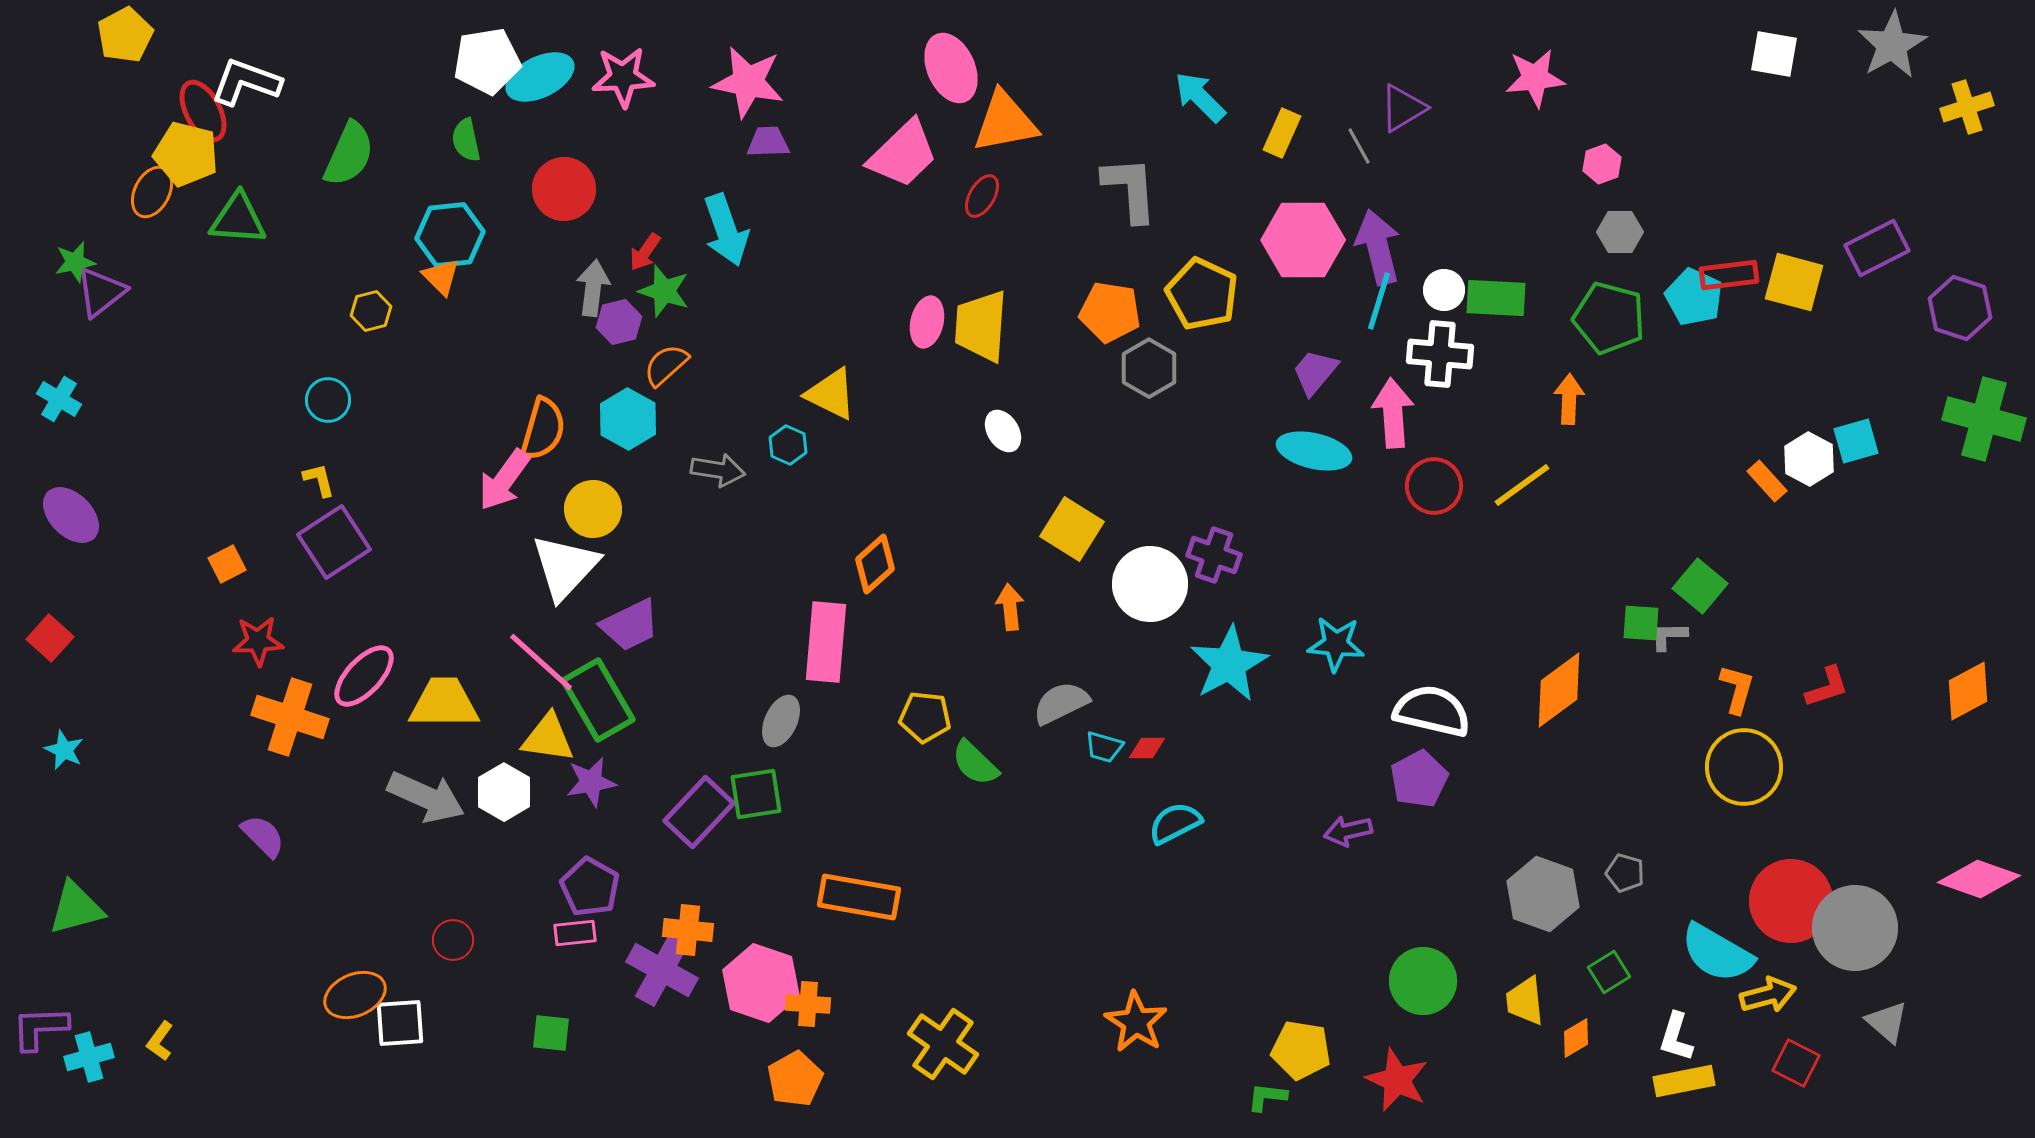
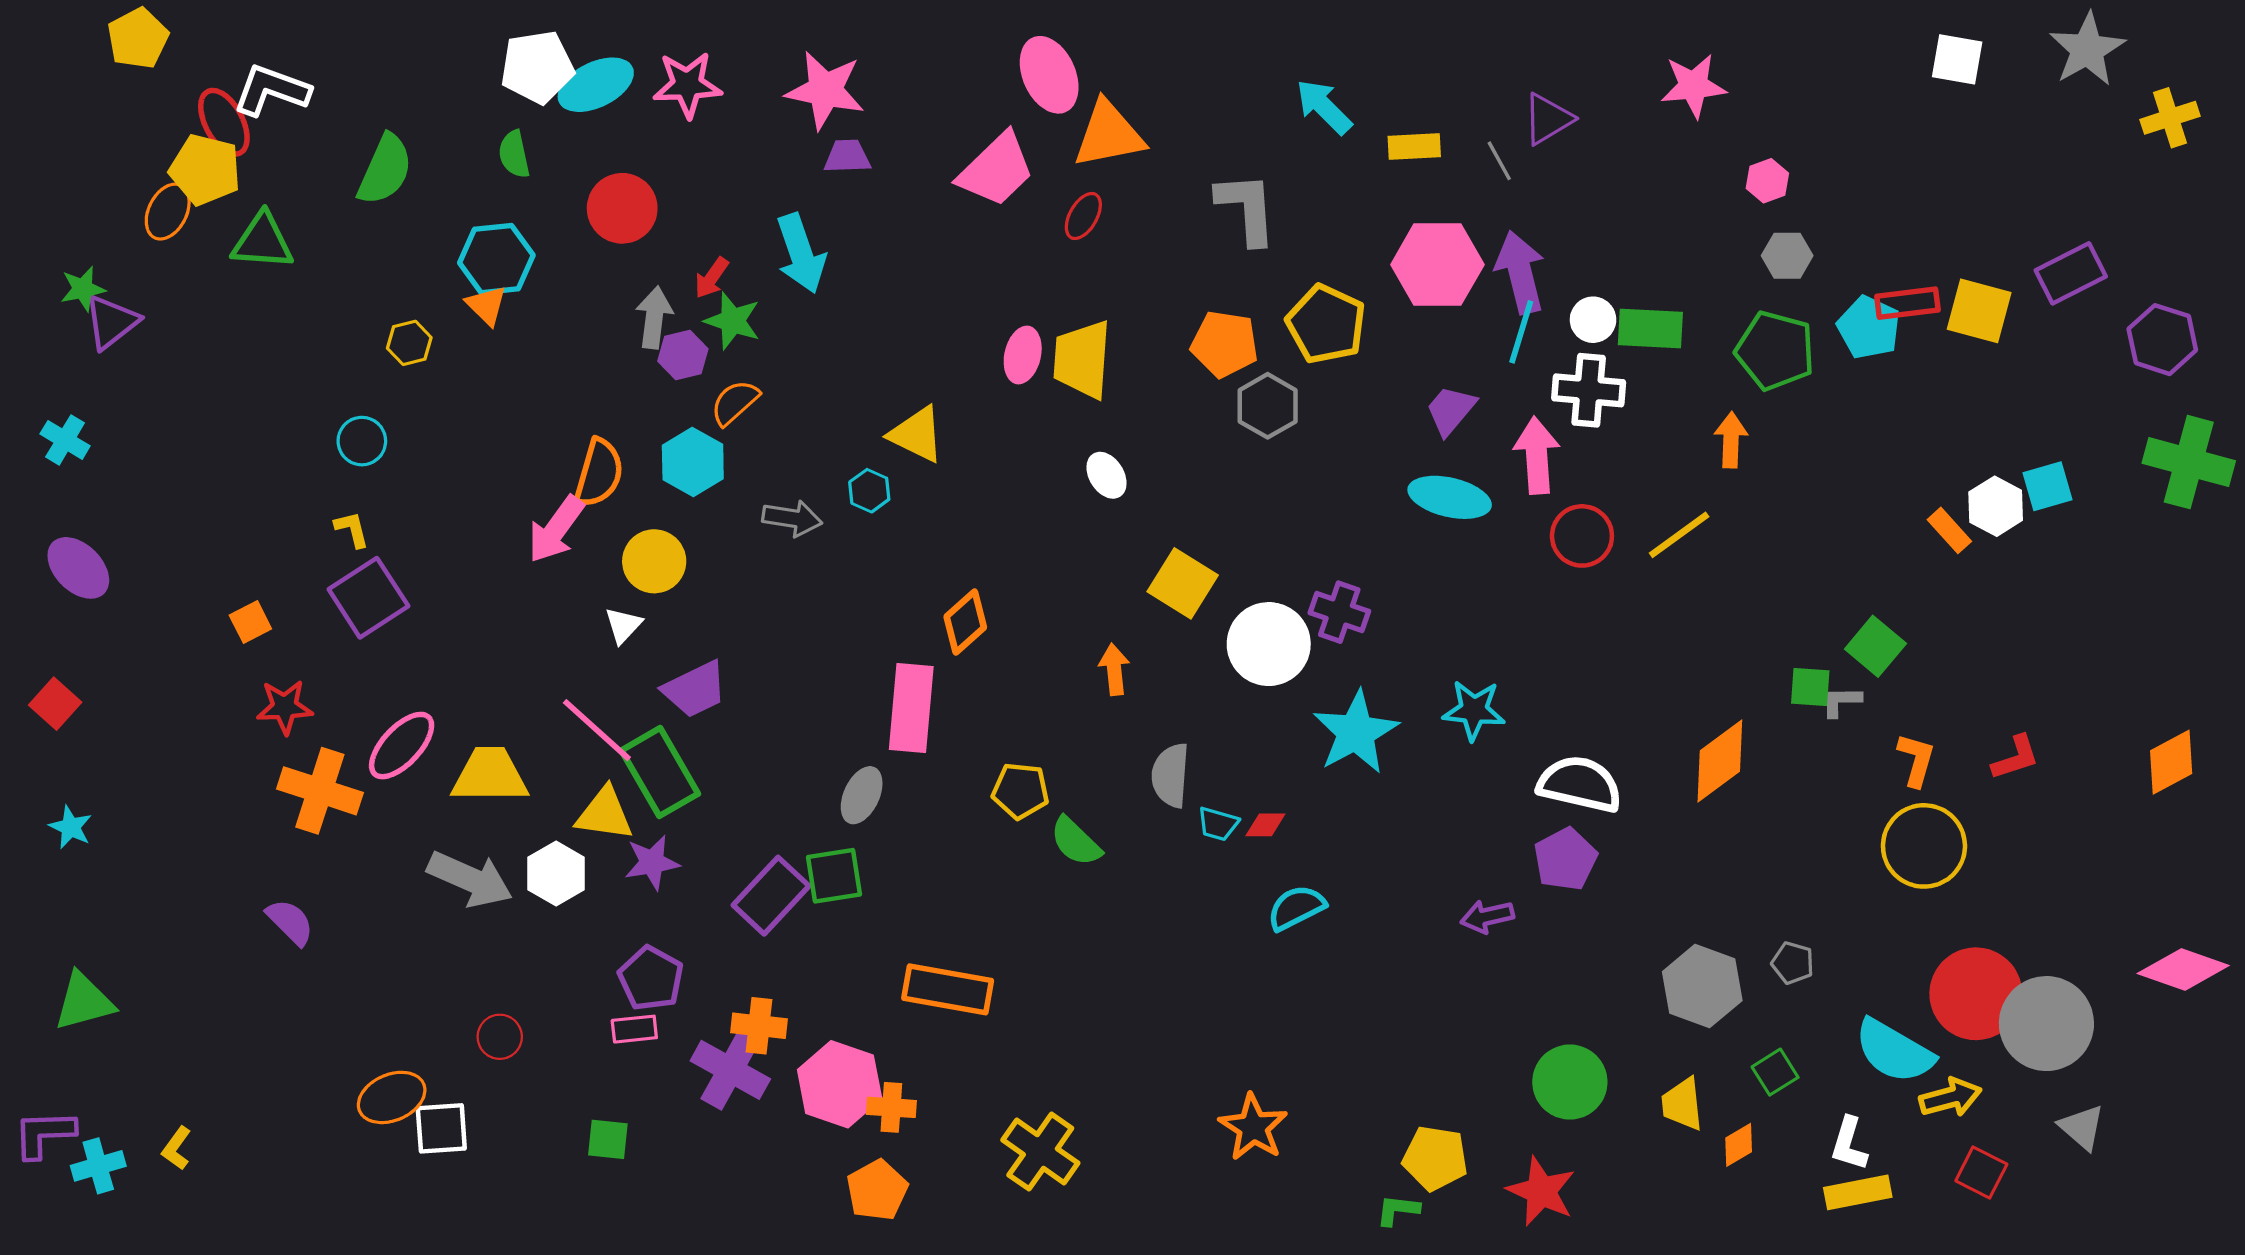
yellow rectangle: (1282, 133) -> (1414, 147), turned 63
white triangle: (565, 567) -> (623, 625), size x0.5
gray semicircle: (1061, 703) -> (1170, 775), turned -60

